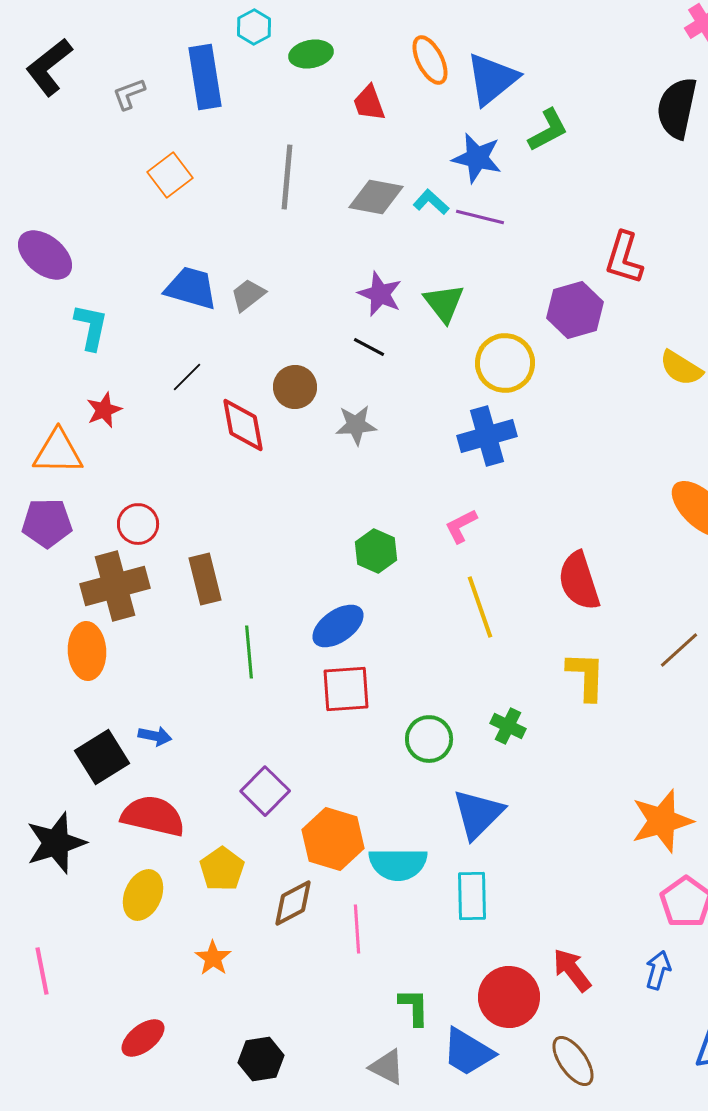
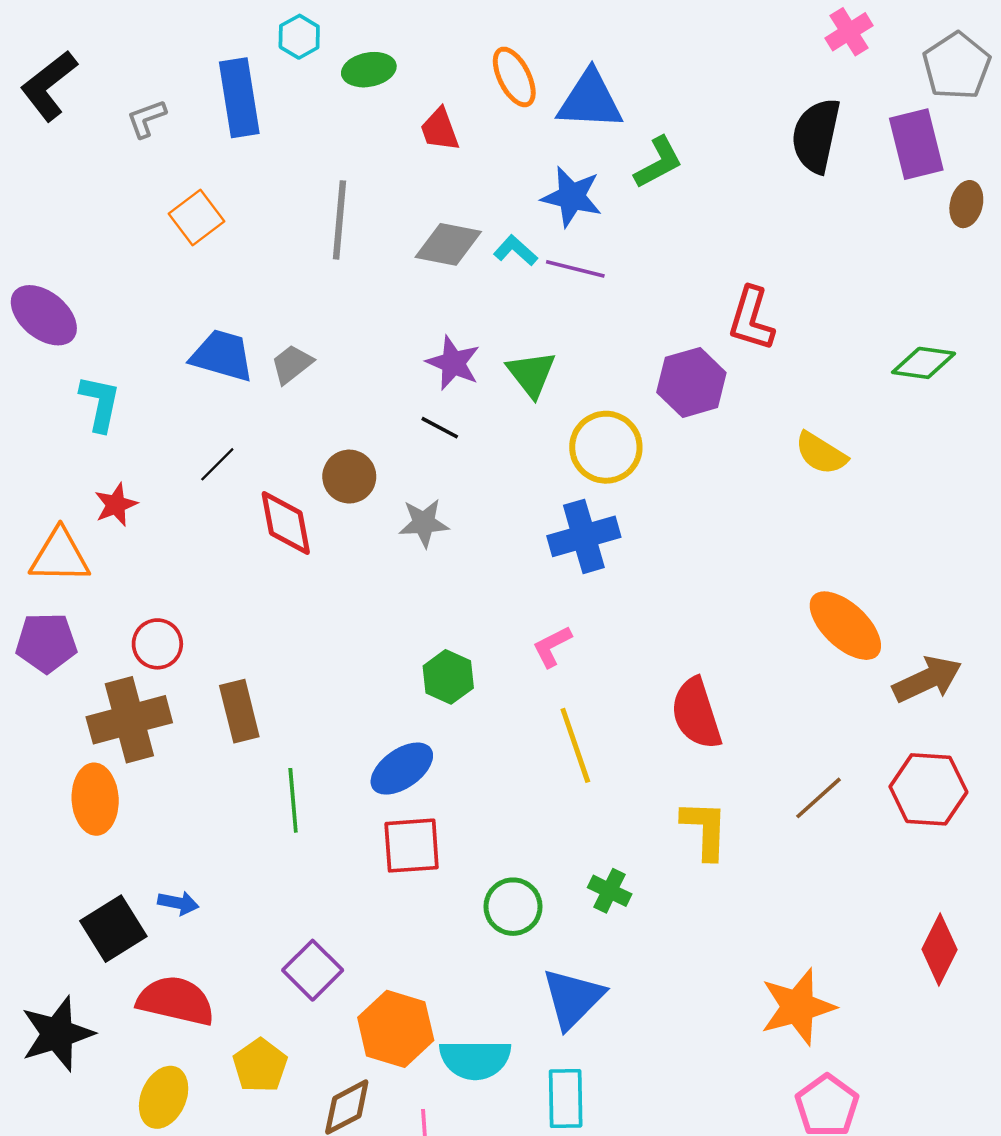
blue triangle: (492, 79) -> (590, 100), turned 42

